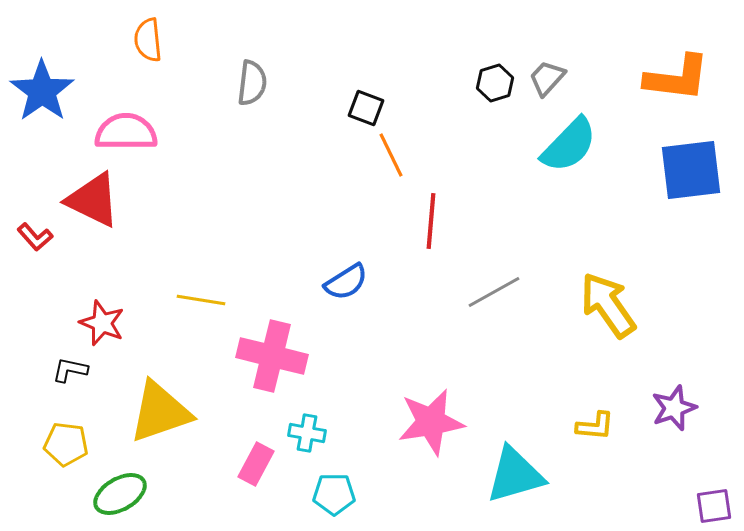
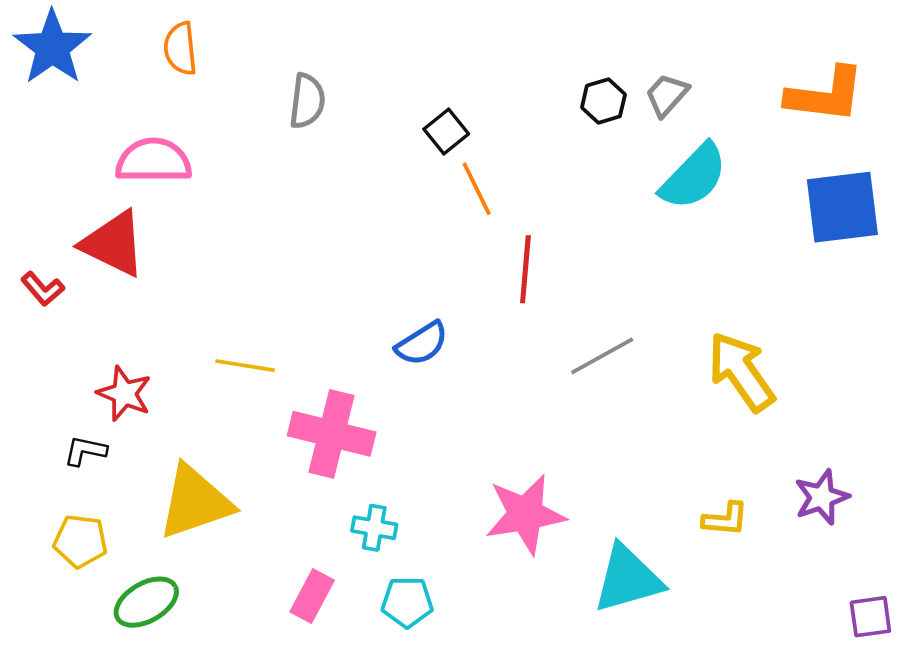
blue star: (42, 91) -> (52, 47), moved
black square: (366, 108) -> (446, 131), turned 30
pink rectangle: (256, 464) -> (312, 596), moved

